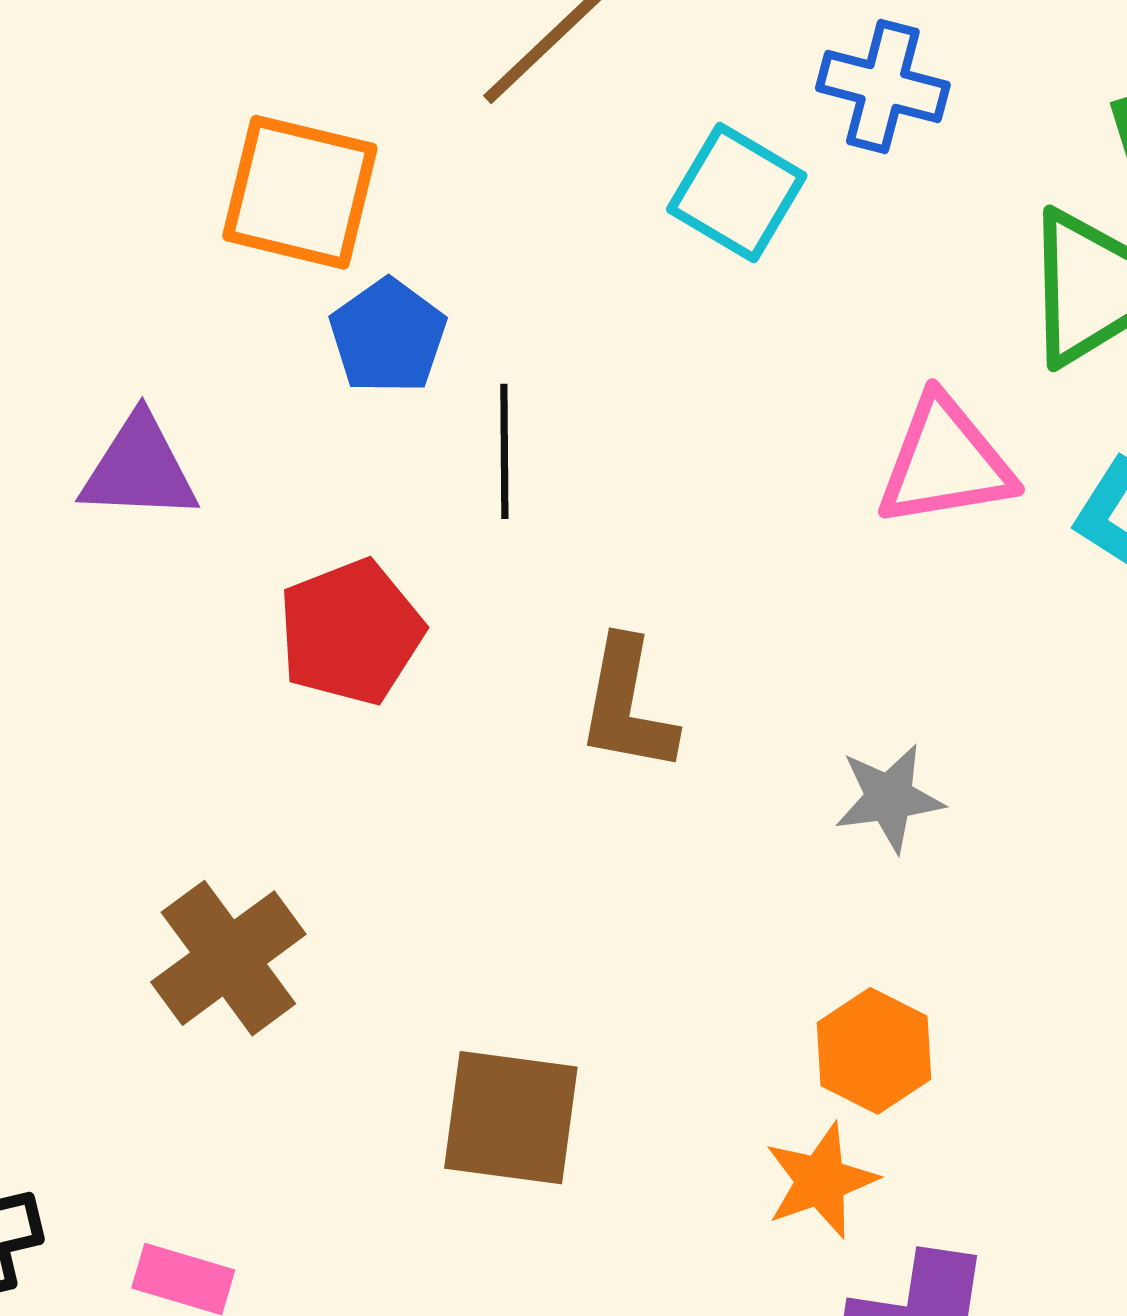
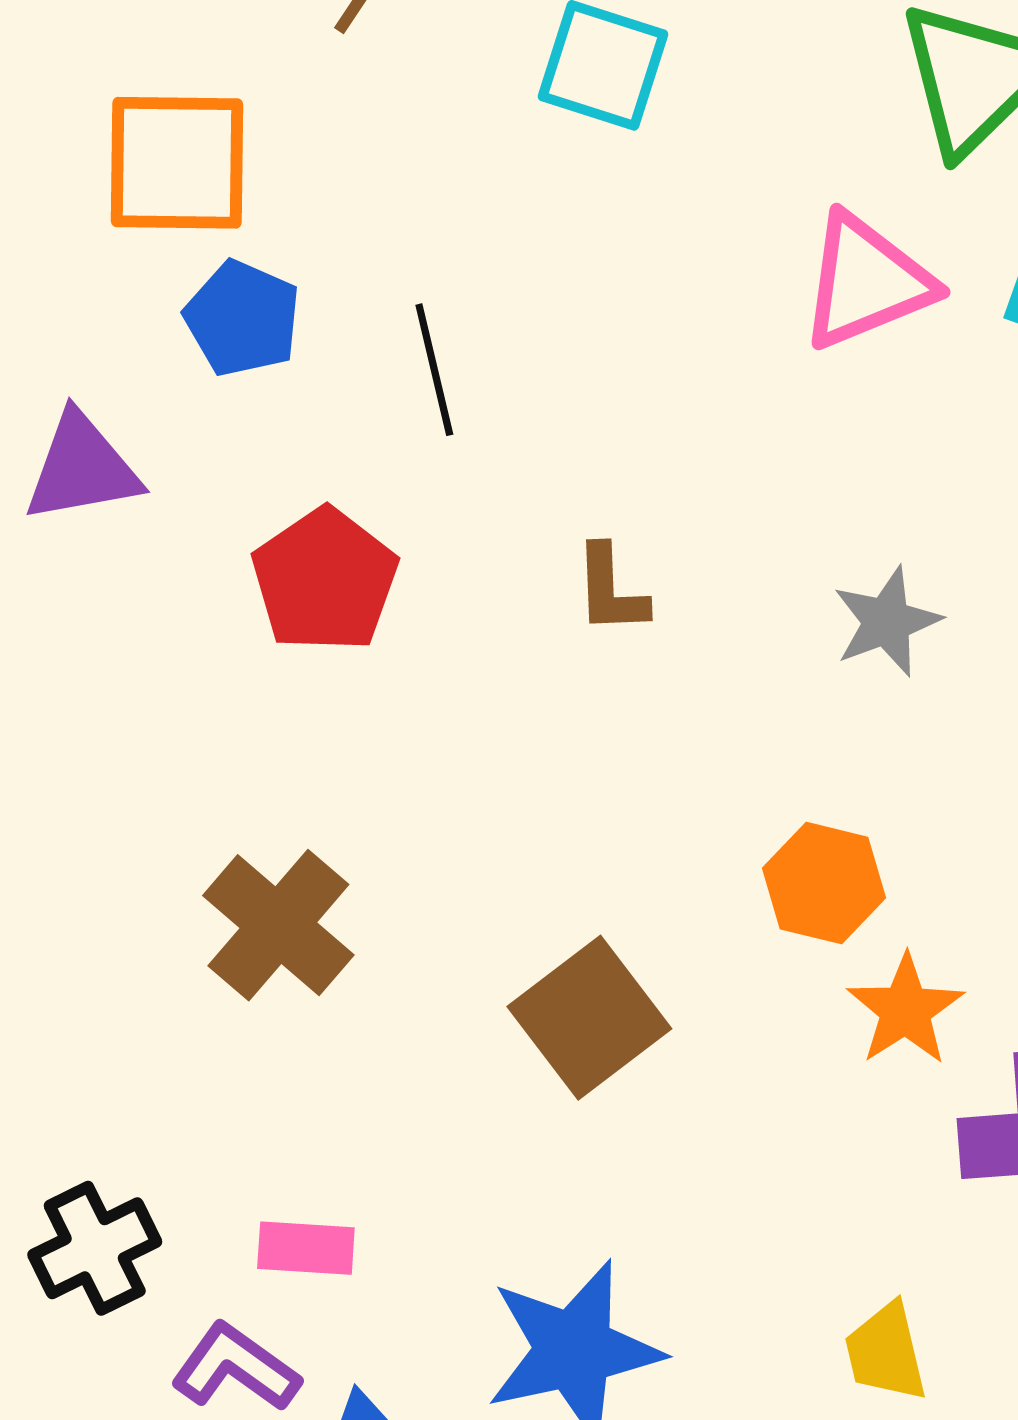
blue pentagon: (388, 336) -> (243, 318), moved
brown L-shape: (627, 705) -> (611, 590), size x0.7
orange hexagon: (874, 1051) -> (824, 883), moved
brown square: (511, 1118) -> (589, 1018), turned -32

